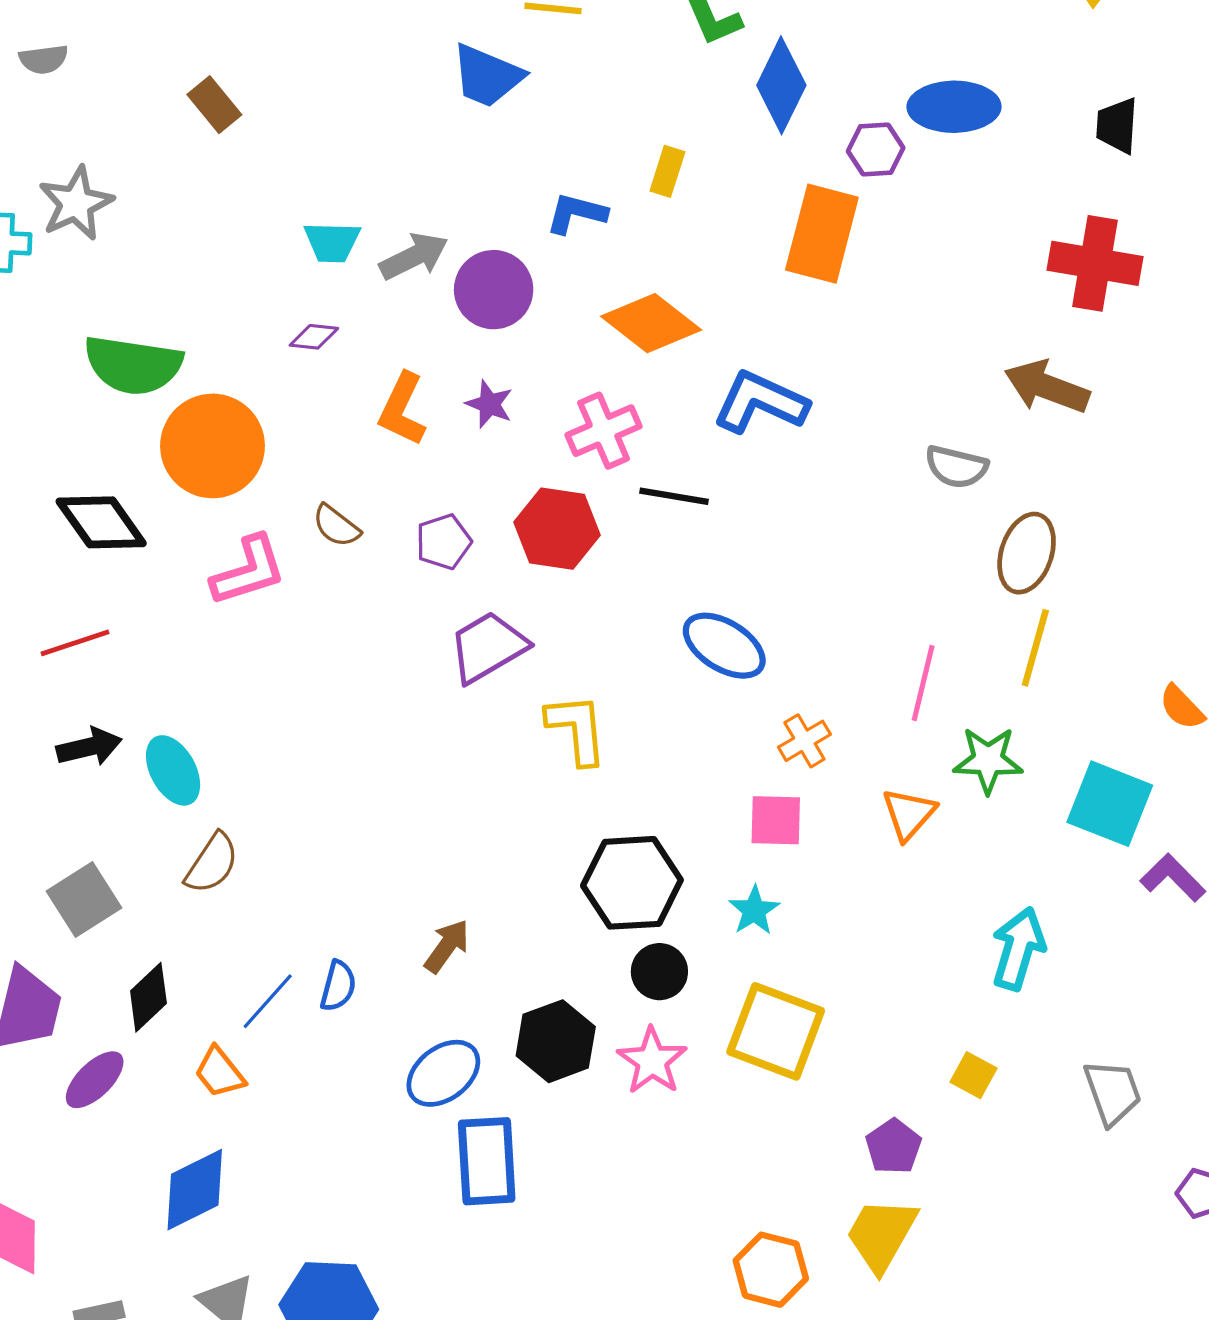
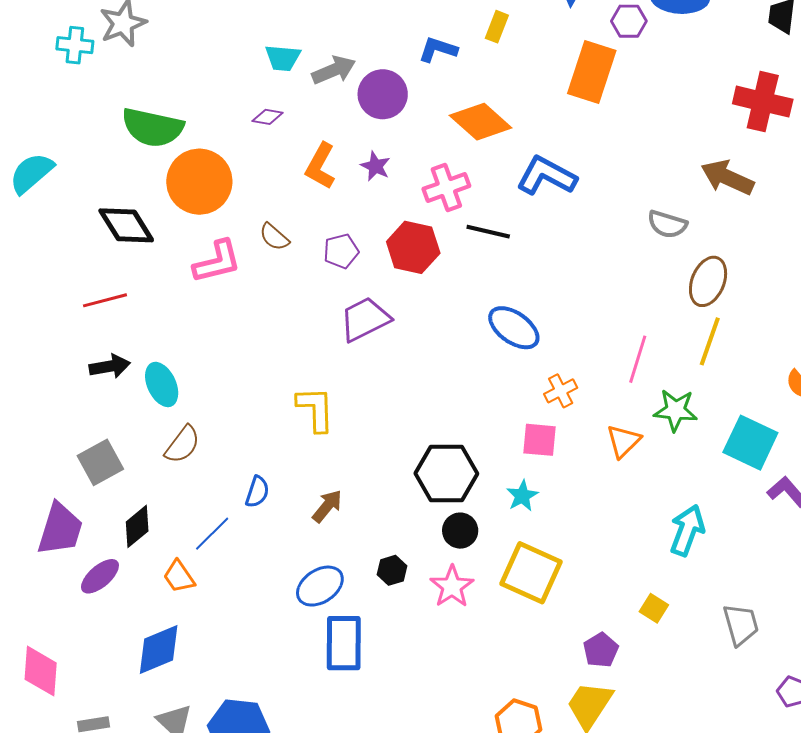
yellow L-shape: (577, 729) -> (316, 409), moved
blue semicircle: (338, 986) -> (257, 492), moved
black hexagon: (556, 1041) -> (392, 570), size x0.6

